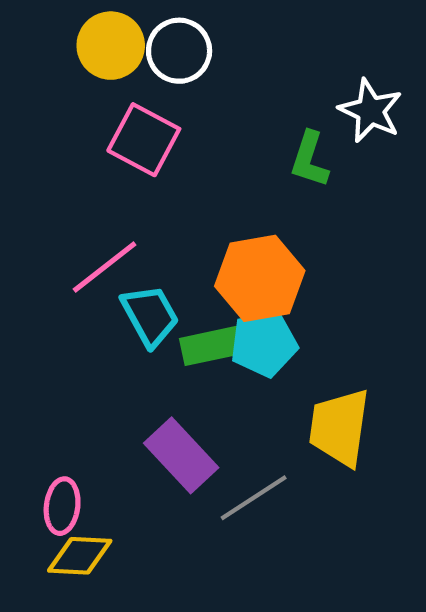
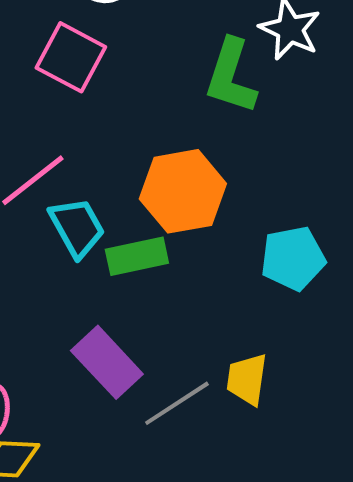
green L-shape: (309, 159) -> (231, 76), size x1.4
cyan pentagon: (264, 344) -> (293, 258), moved
yellow trapezoid: (339, 427) -> (247, 379), moved, size x0.7

